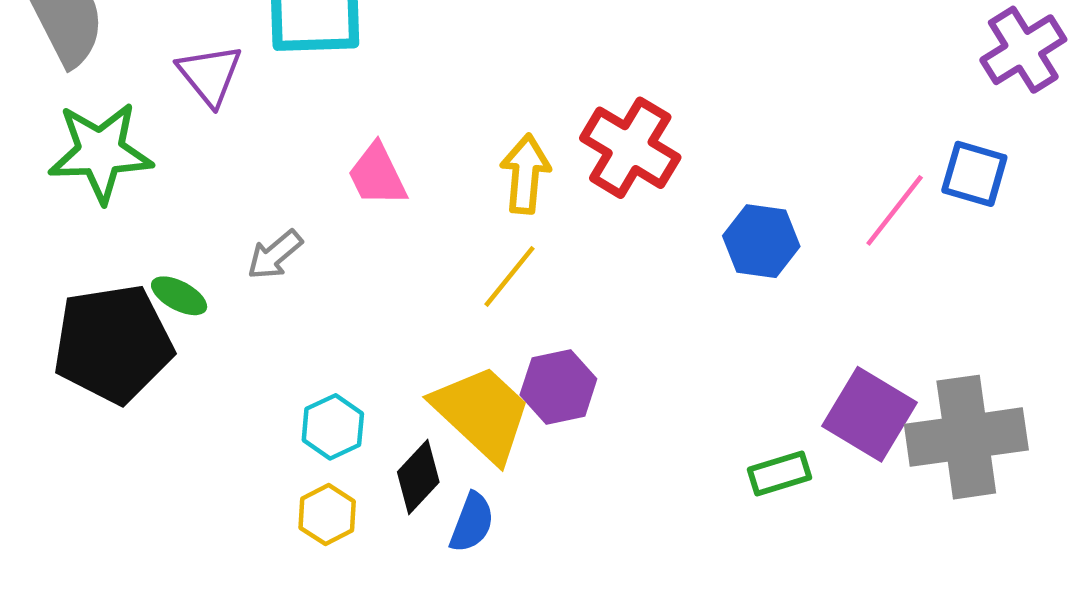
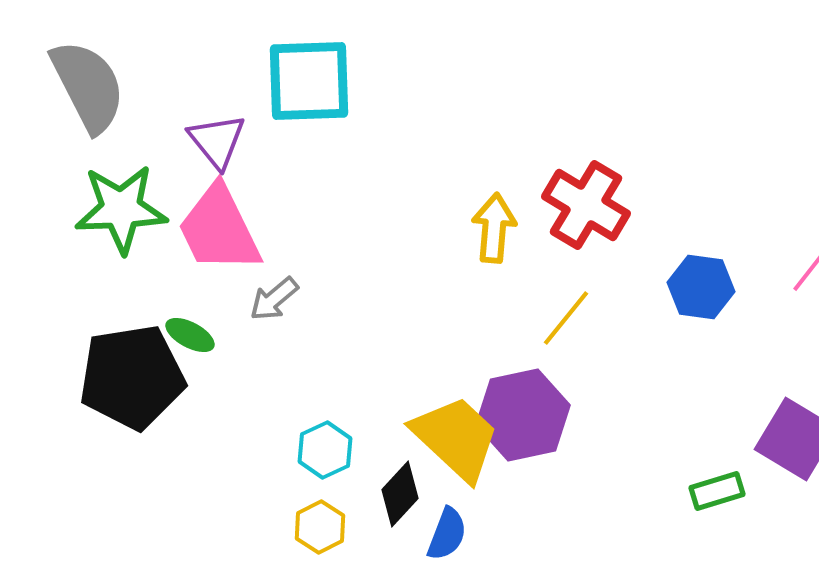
pink trapezoid: (377, 175) -> (219, 229), moved, size x1.6
yellow line: (509, 276) -> (566, 318), moved
purple hexagon: (558, 387) -> (523, 415), size x1.4

